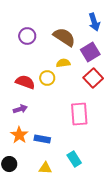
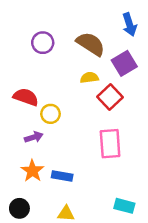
yellow circle: (47, 78) -> (50, 114), moved
red square: (93, 78) -> (110, 97), moved
red semicircle: (25, 82) -> (26, 97), moved
cyan rectangle: (74, 159) -> (124, 206), moved, turned -42

